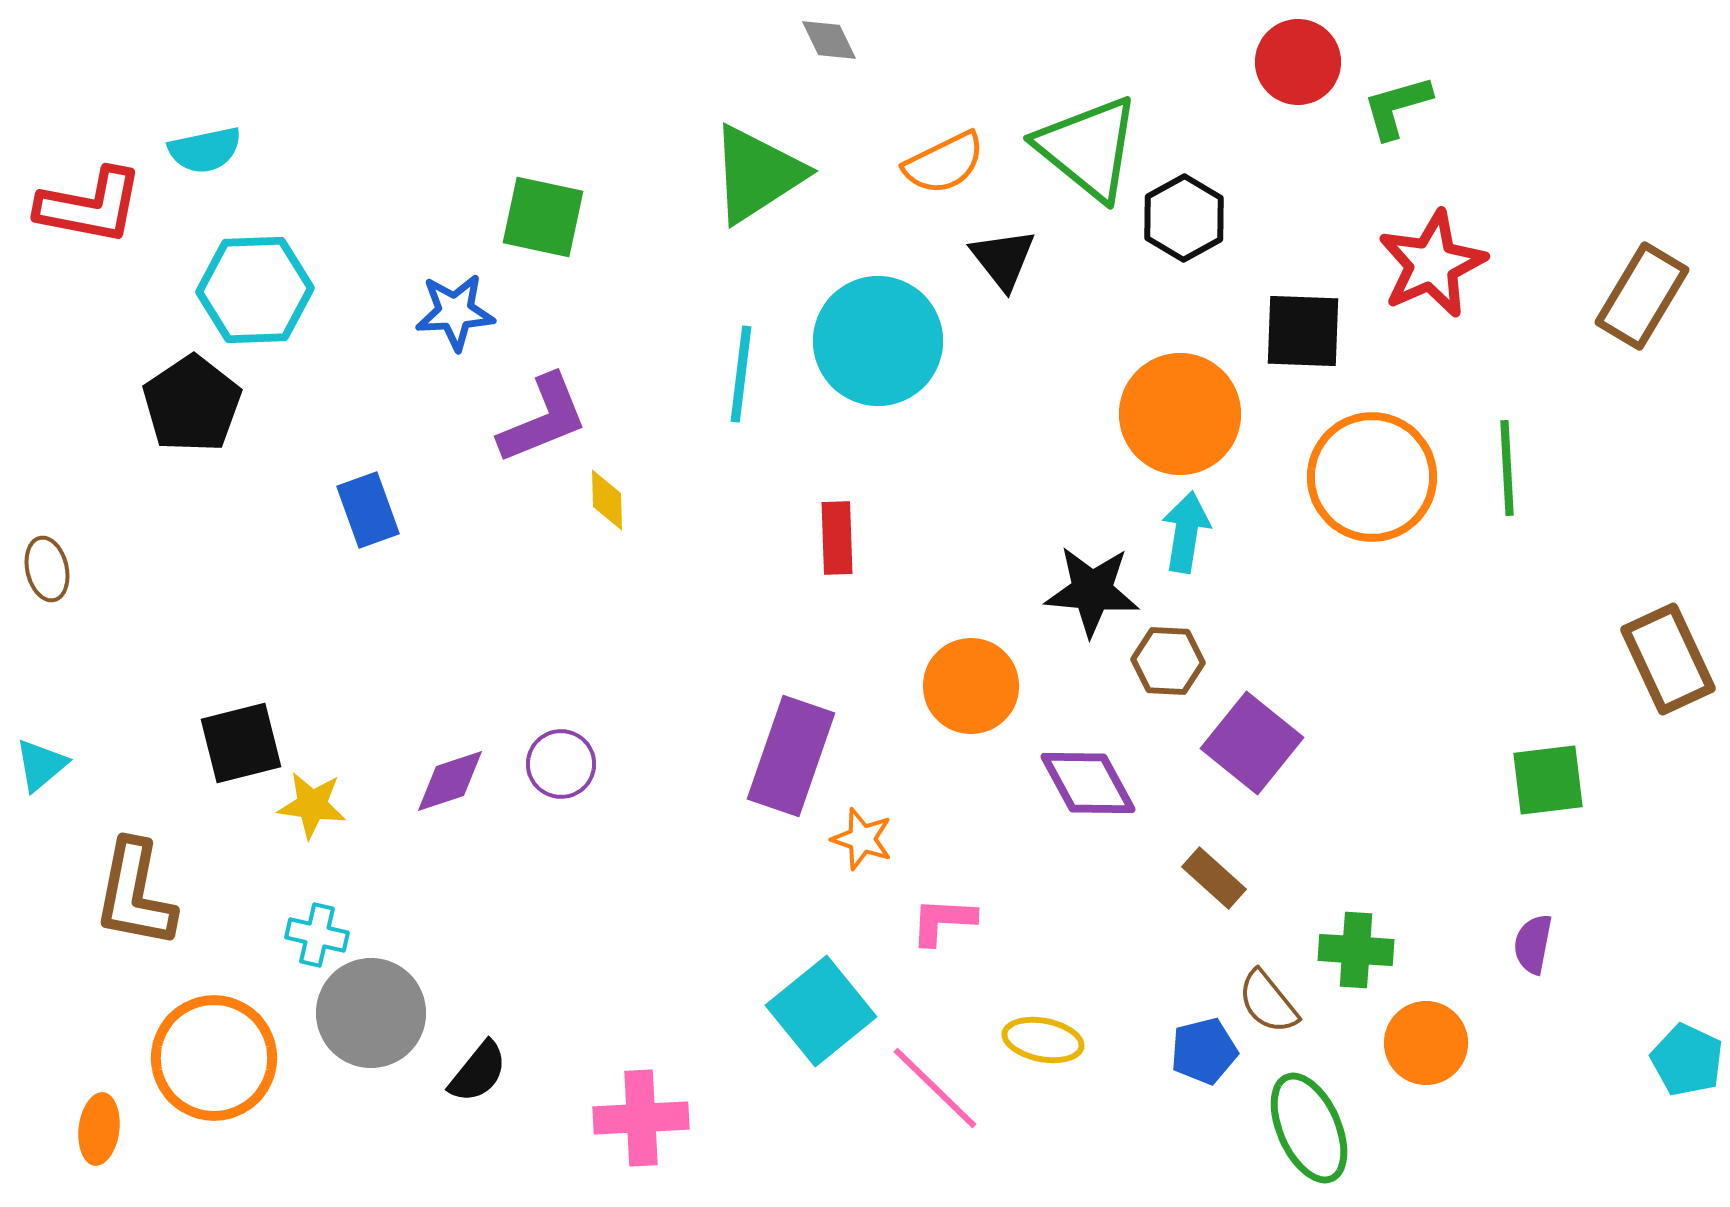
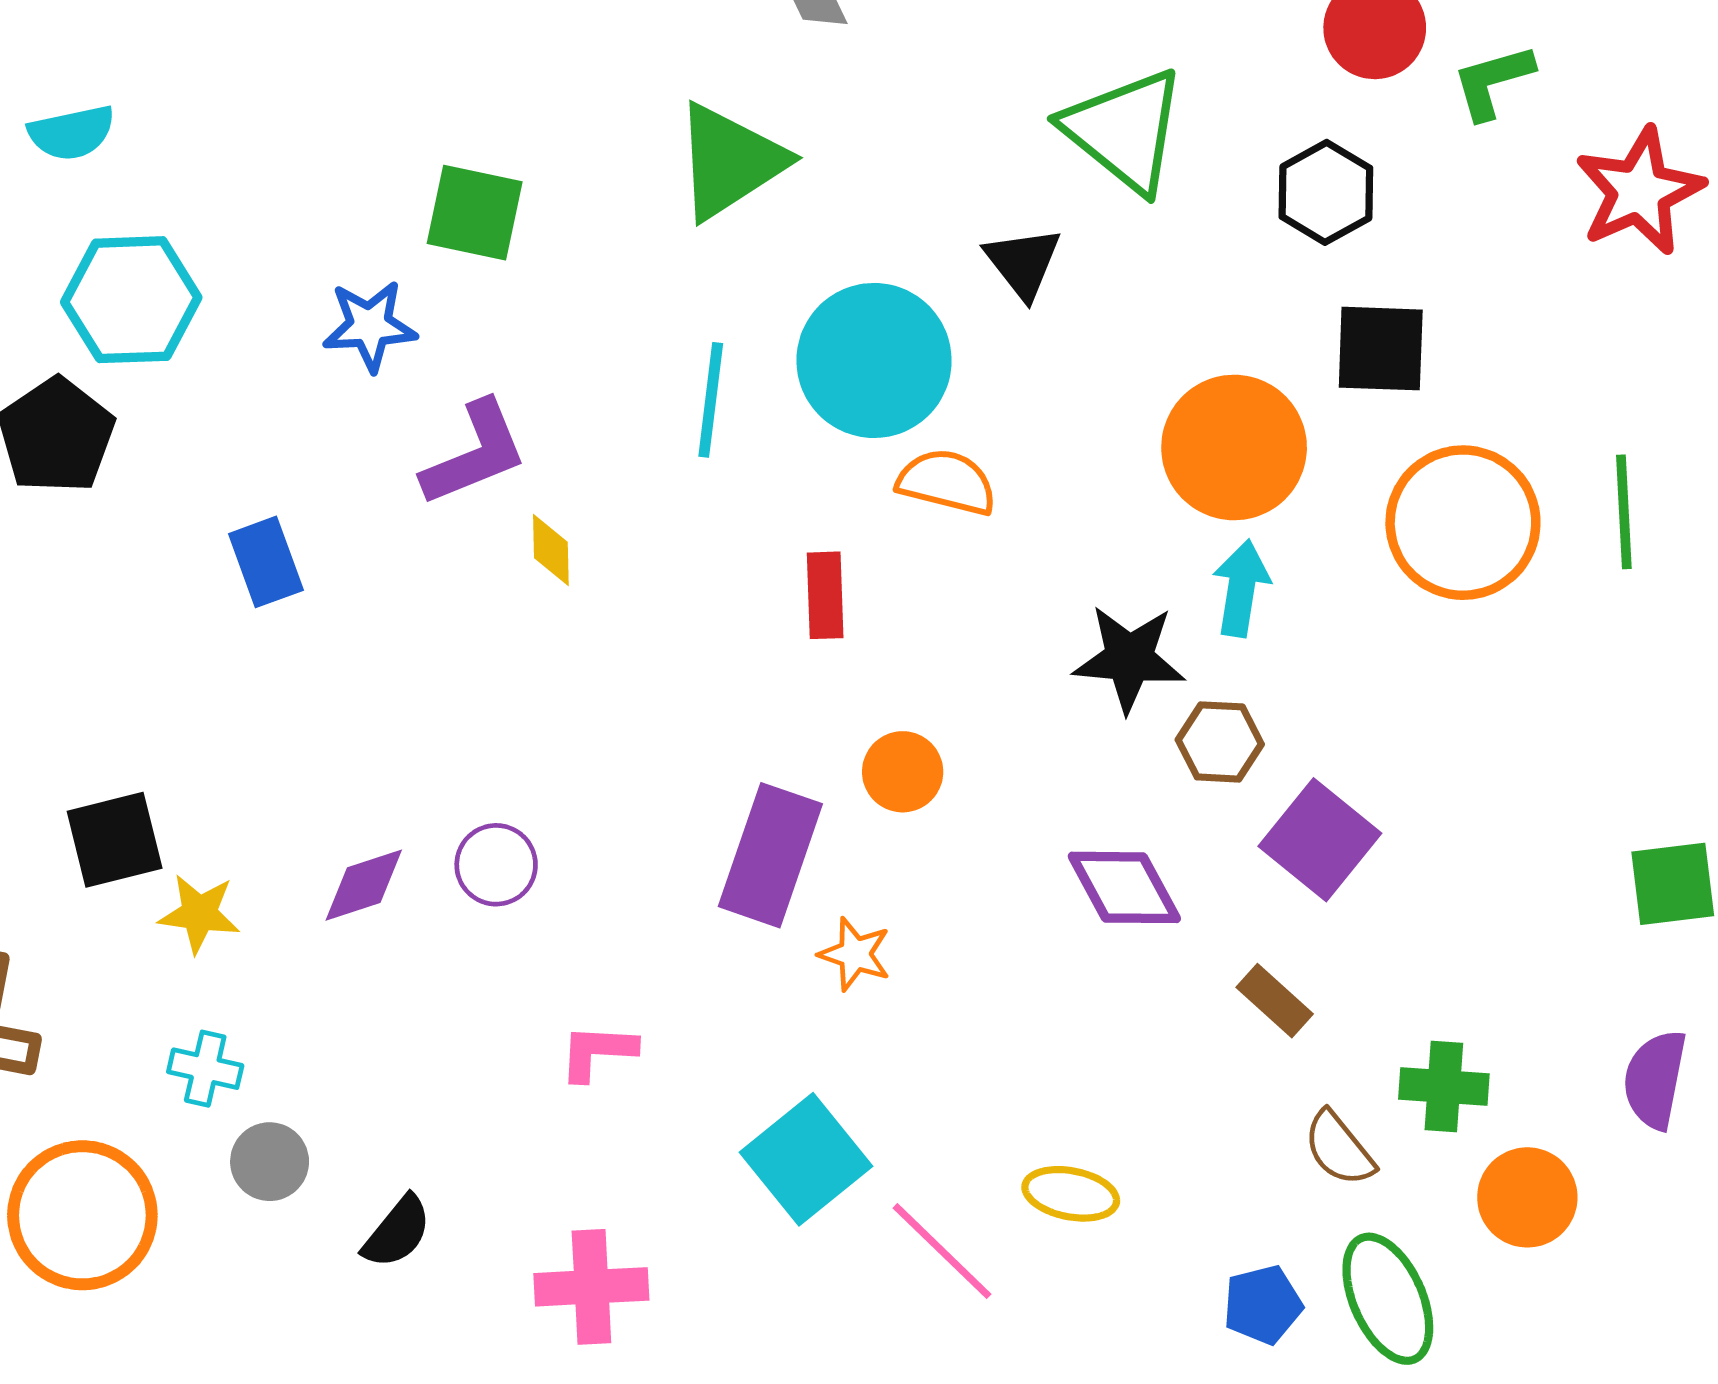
orange semicircle: (944, 163) -> (947, 482), moved, turned -140
black hexagon: (1184, 218) -> (1326, 192), moved
red star: (1432, 264) -> (1639, 191), moved
orange circle: (971, 686) -> (903, 772), moved, size x0.7
pink L-shape: (943, 921) -> (597, 1052), moved
purple semicircle: (1533, 944) -> (1655, 1079), size x1.4
gray circle: (371, 1013) -> (270, 1162), size x0.6
blue pentagon: (1204, 1051) -> (1263, 1305), moved

